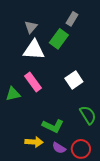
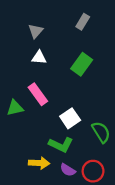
green rectangle: (59, 39) -> (82, 64), moved
white triangle: (34, 50) -> (39, 57), size x0.6
white square: (74, 80) -> (70, 118), moved

